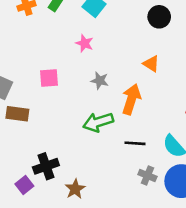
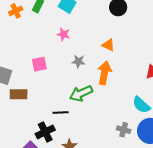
orange triangle: (151, 64) -> (108, 45), moved
black line: (135, 143) -> (61, 113), moved

